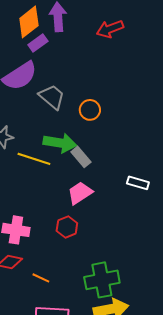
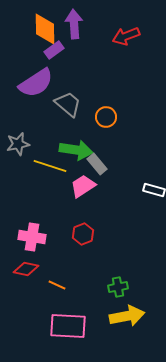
orange diamond: (29, 22) -> (45, 29), turned -52
pink trapezoid: (80, 193) -> (83, 186), moved
green cross: (102, 280) -> (118, 287), size x0.6

